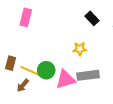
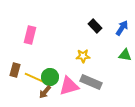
pink rectangle: (26, 17) -> (30, 35), moved
gray rectangle: (88, 75) -> (91, 82), turned 30
brown arrow: (23, 86) -> (45, 92), moved

